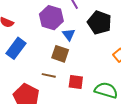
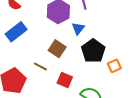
black pentagon: (99, 23) -> (93, 51), moved
blue triangle: (69, 35) -> (78, 28), moved

